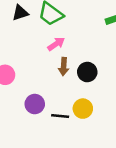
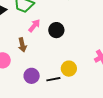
brown arrow: (64, 67) -> (22, 45), moved
black circle: (87, 72) -> (56, 30), moved

